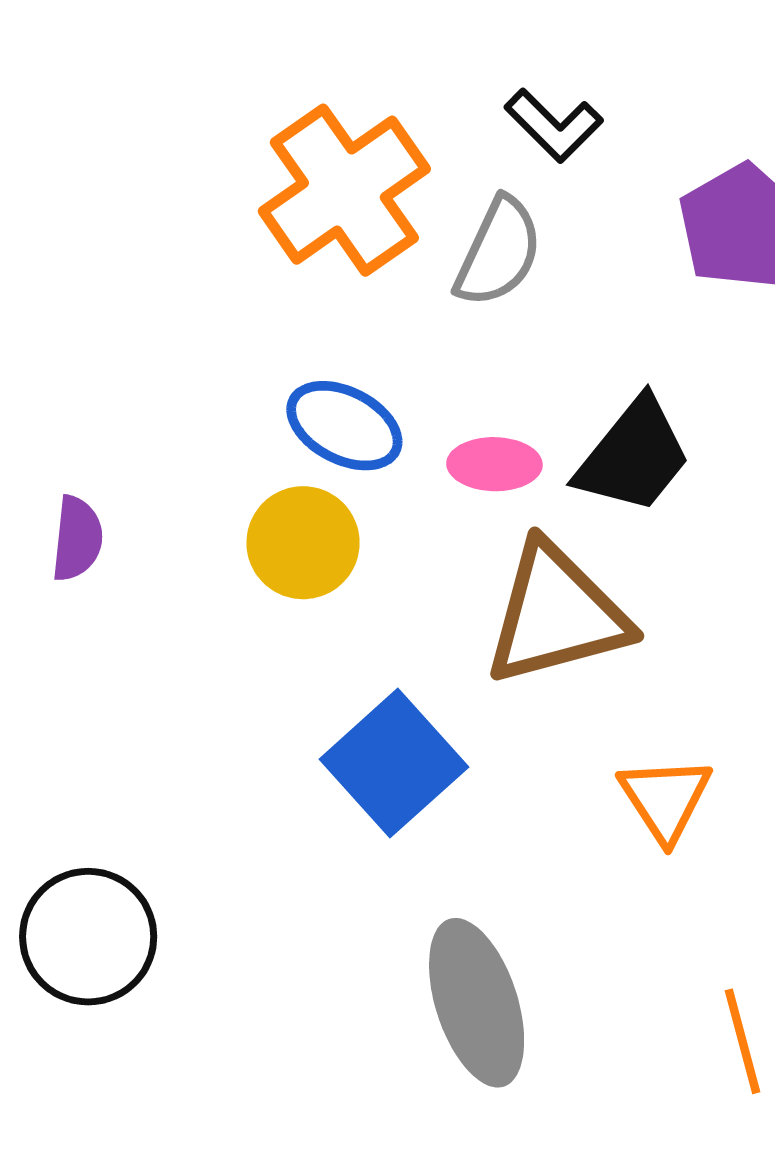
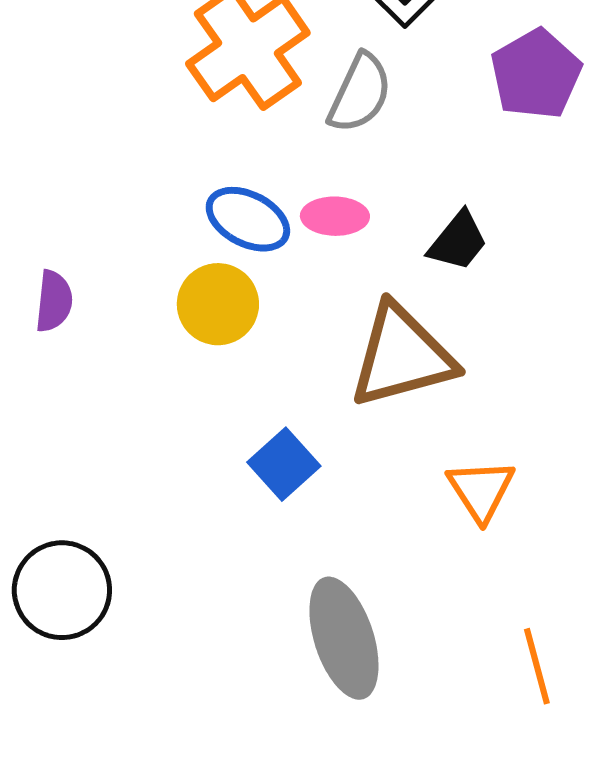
black trapezoid: (634, 456) -> (458, 241), size x0.7
pink ellipse: (494, 464) -> (335, 216), moved
blue square: (394, 763) -> (284, 464), size x0.7

